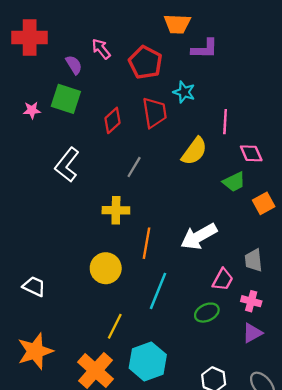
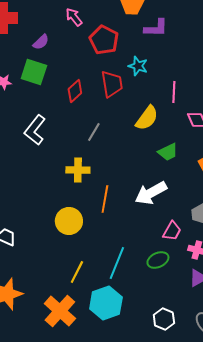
pink arrow: (101, 49) -> (74, 17), moved
purple semicircle: (74, 65) -> (41, 42), turned 78
green trapezoid: (234, 182) -> (168, 152), moved
cyan line: (158, 291) -> (117, 263), moved

